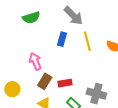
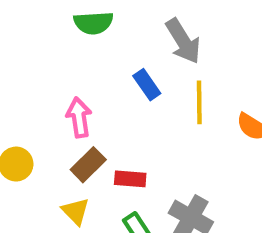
blue rectangle: (62, 39) -> (147, 85), turned -64

